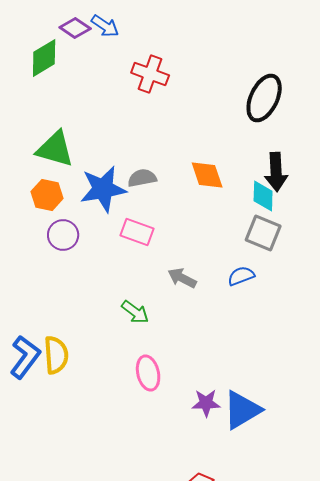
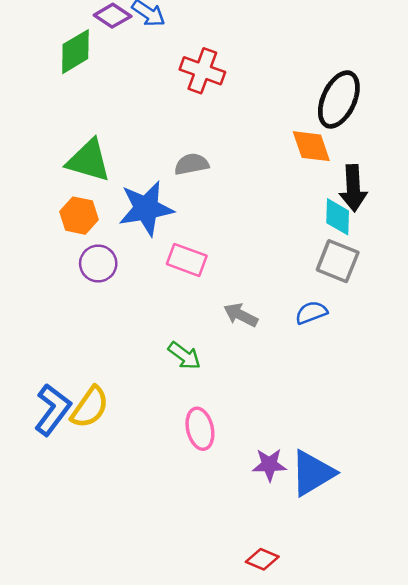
orange diamond: (207, 175) -> (311, 146), moved
gray semicircle: (142, 178) -> (192, 164), moved
yellow semicircle: (56, 355) -> (90, 407), turned 39

